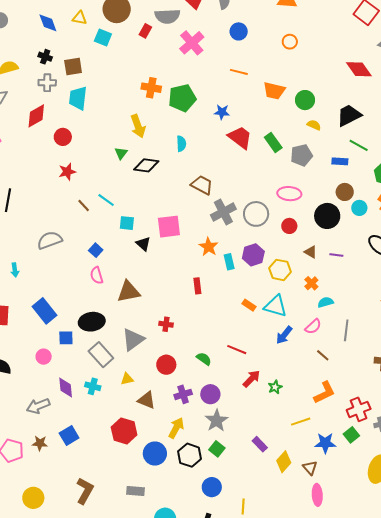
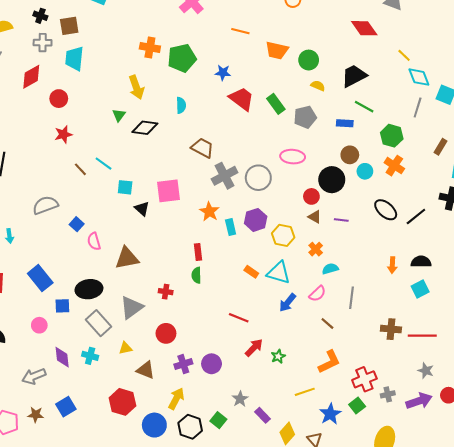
red circle: (289, 226) -> (311, 196), moved
blue square: (96, 250) -> (77, 224), moved
green semicircle: (204, 359) -> (196, 275), moved, turned -126
gray star: (217, 421) -> (240, 399), moved, size x0.7
blue star: (325, 443) -> (330, 414), turned -30

